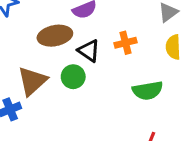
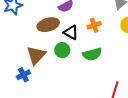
green semicircle: (148, 91) -> (92, 54), moved

